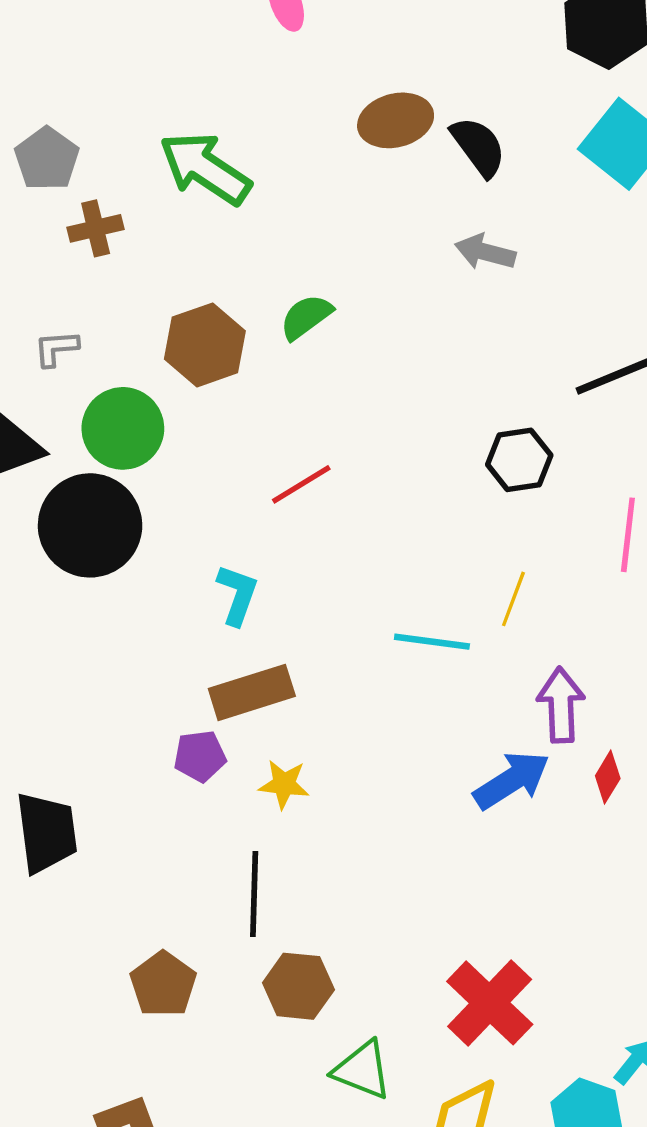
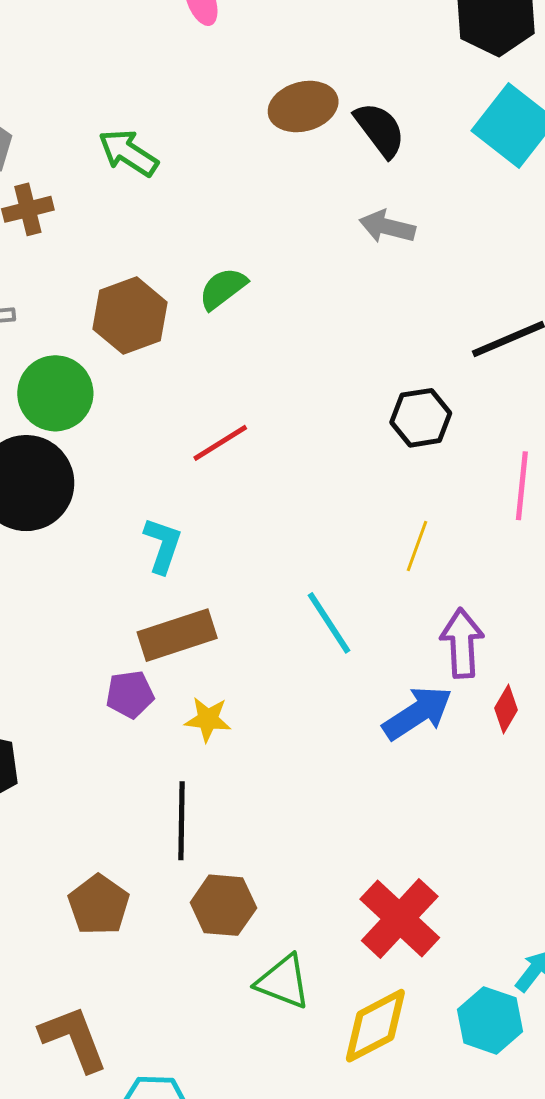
green arrow: (205, 168) -> (128, 153), size x0.7
cyan line: (432, 642) -> (329, 623), moved, turned 50

